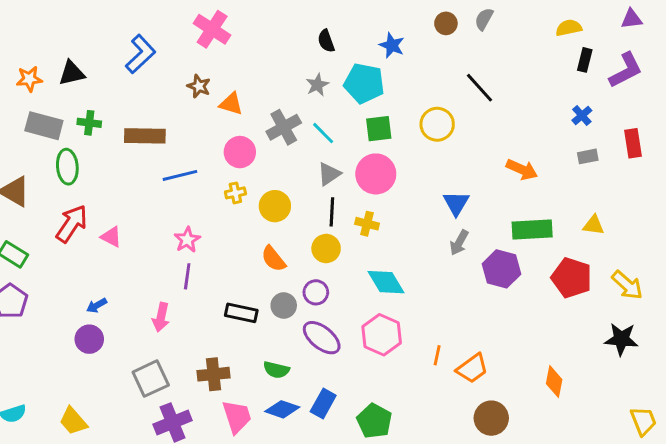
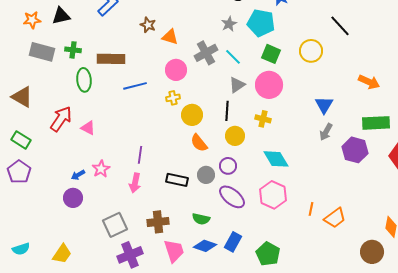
green square: (379, 129) -> (271, 54), turned 30
green ellipse: (67, 167) -> (84, 80), moved
yellow circle: (275, 206) -> (192, 115), moved
black line: (332, 212) -> (227, 111), moved
pink star: (187, 240) -> (101, 169), moved
pink arrow: (161, 317) -> (135, 183), moved
brown circle: (491, 418) -> (372, 252), moved
yellow trapezoid: (73, 421) -> (62, 254), turned -105

